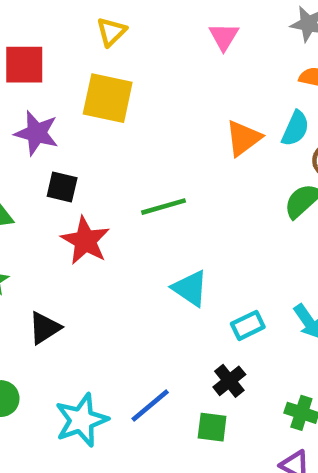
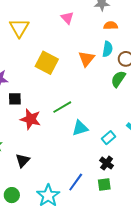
yellow triangle: (111, 32) -> (19, 28), size x1.5
yellow square: (108, 98) -> (47, 63), moved, turned 30
green line: (163, 207) -> (62, 107), moved
cyan triangle: (190, 288) -> (80, 128), turned -36

